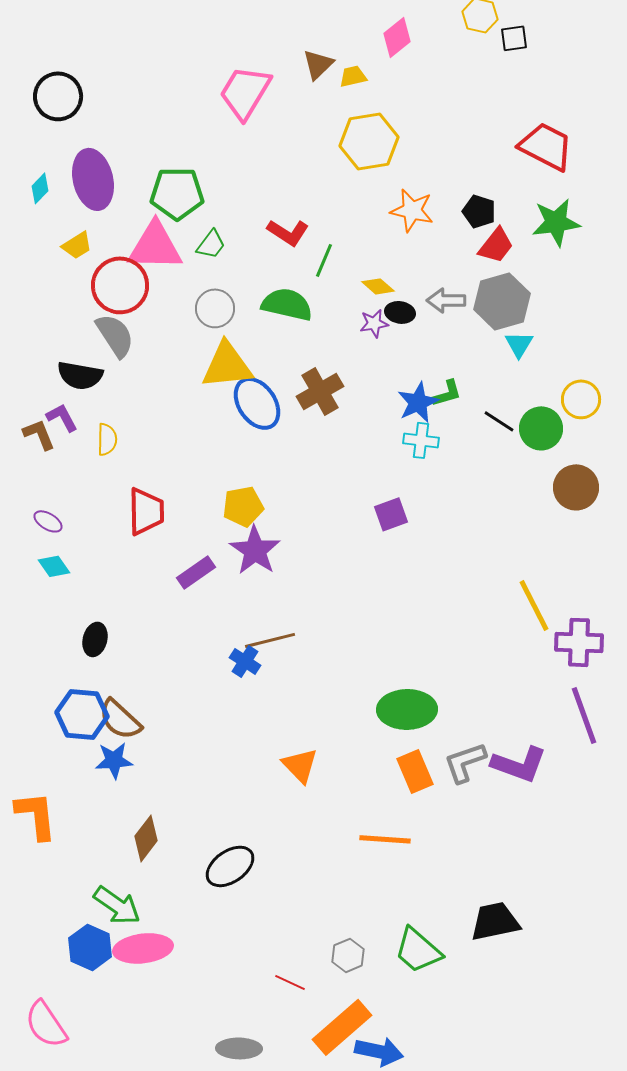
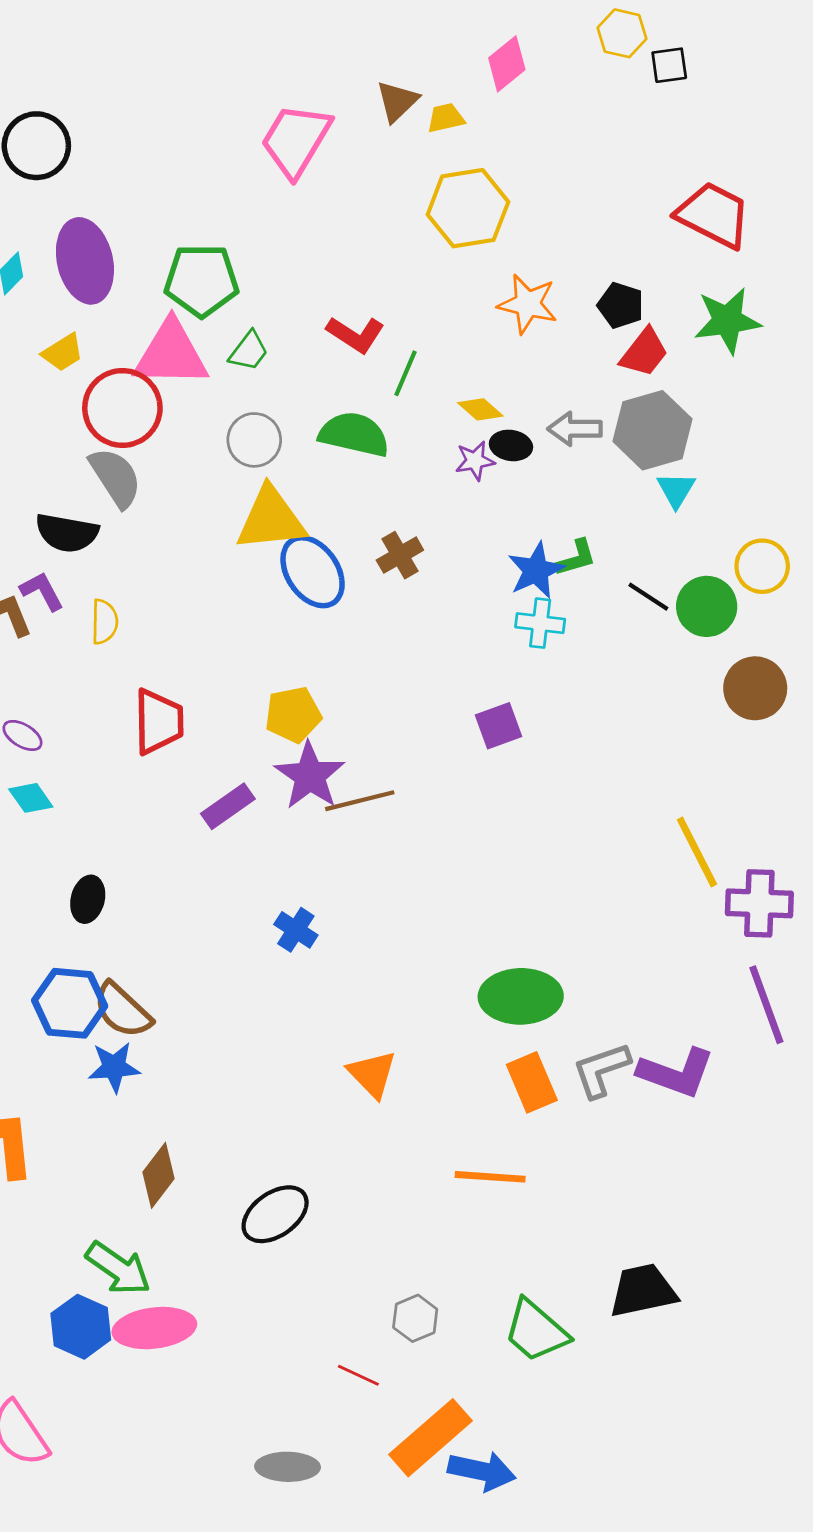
brown cross: (320, 391) -> (400, 555), size x0.7
brown line: (270, 640) -> (360, 801), moved
gray hexagon: (348, 955) -> (415, 1318), moved

